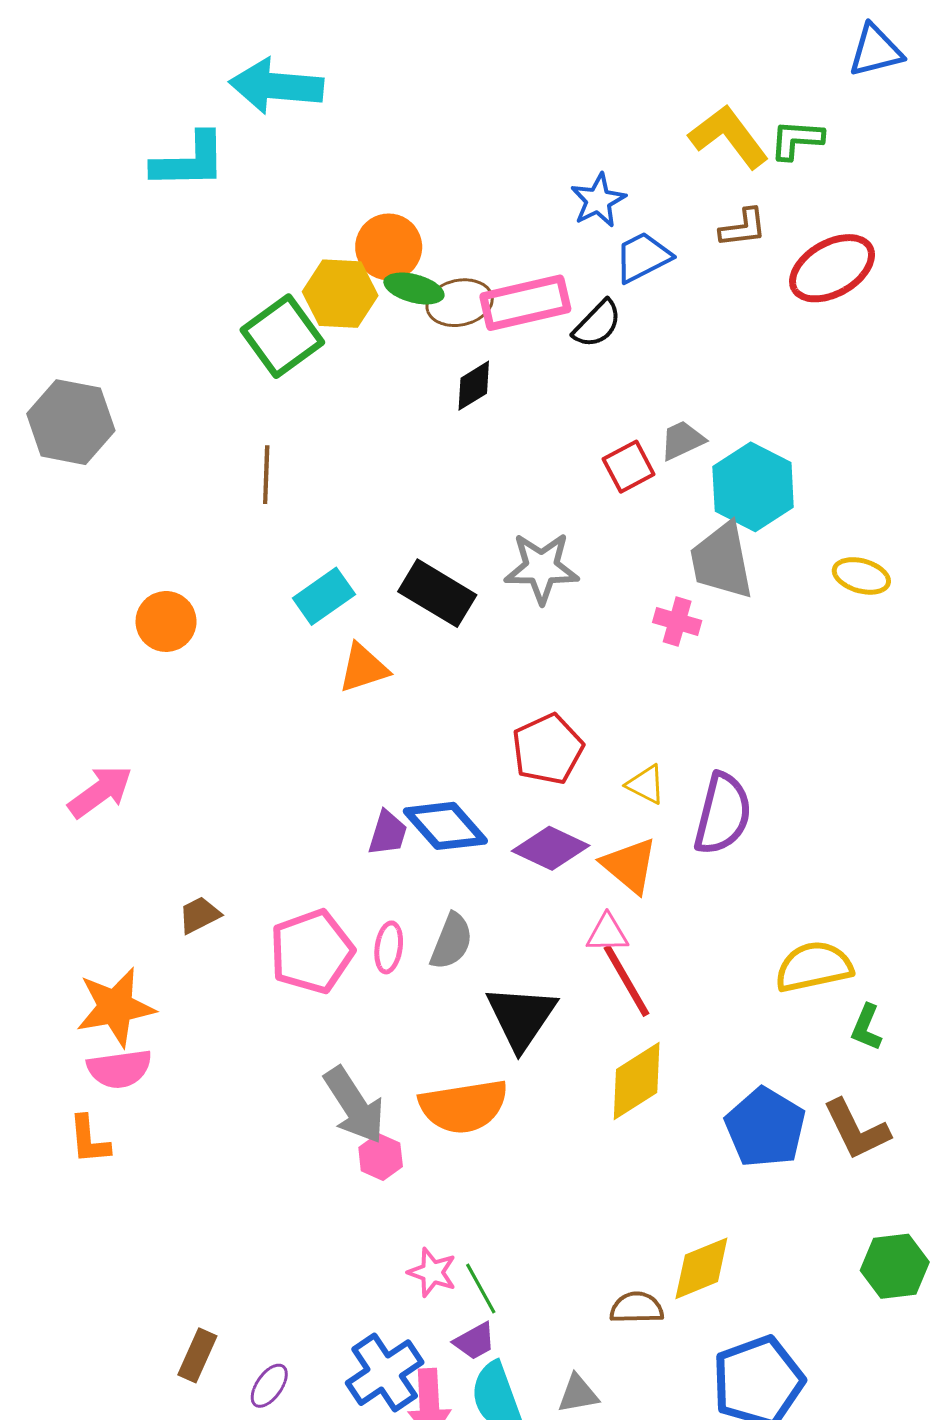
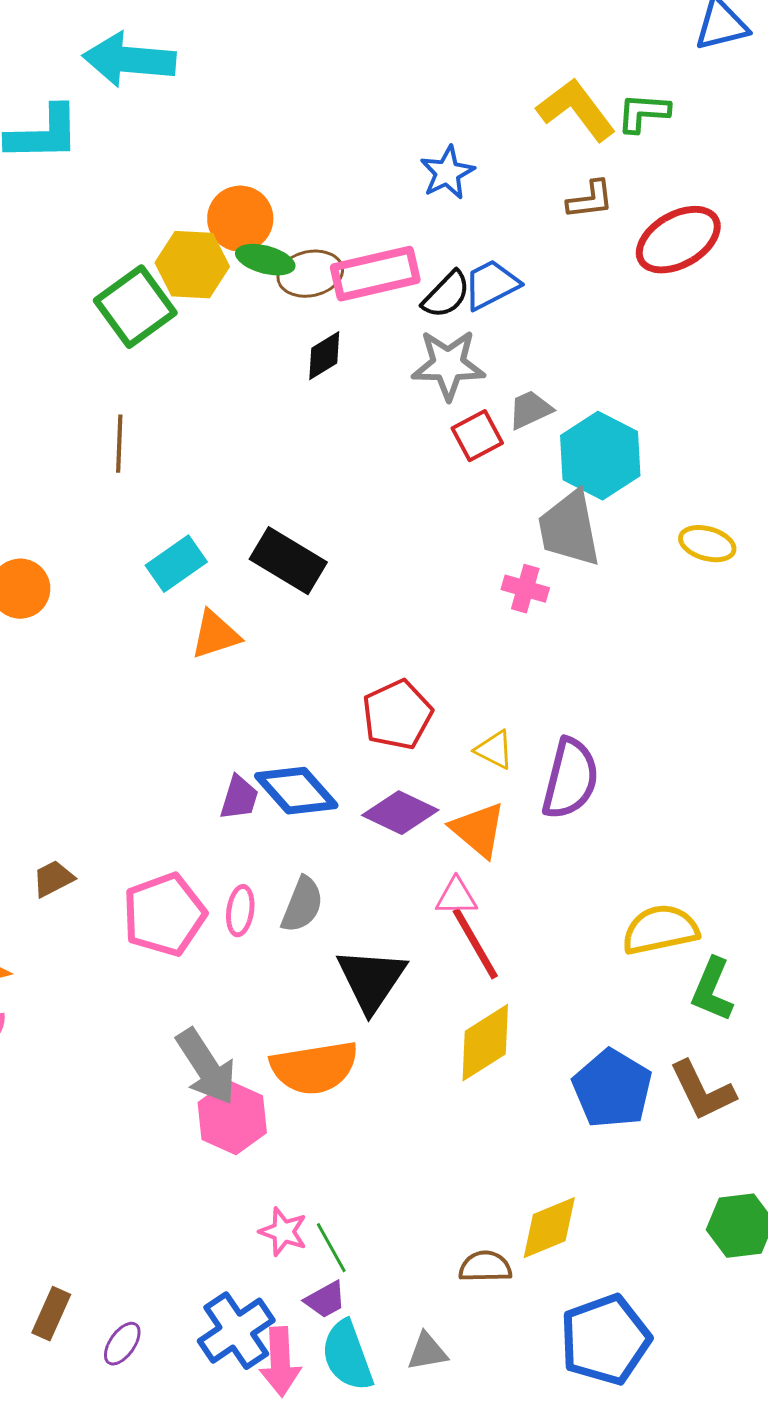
blue trapezoid: (643, 257) -> (491, 285), moved
gray star: (542, 568) -> (448, 365), moved
green L-shape: (866, 1027) -> (712, 990), size x1.4
pink hexagon: (381, 1157) -> (232, 1118), size x1.6

